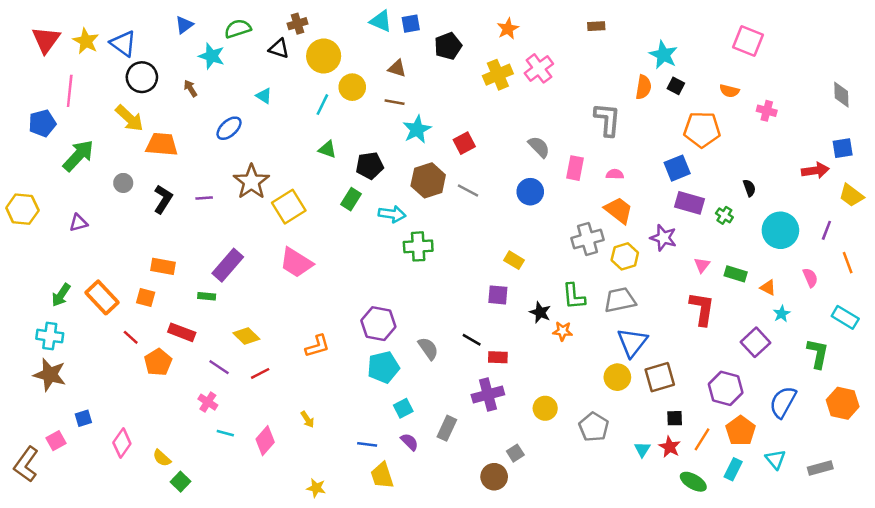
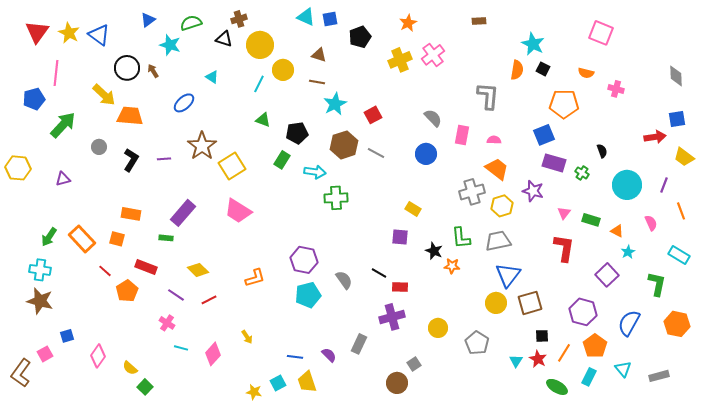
black circle: (142, 77) -> (127, 68), moved
cyan square: (403, 408) -> (278, 383), moved

